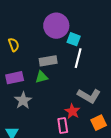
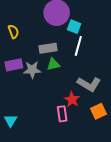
green triangle: (42, 77) -> (53, 64), moved
gray star: (23, 100) -> (32, 70), moved, turned 30

